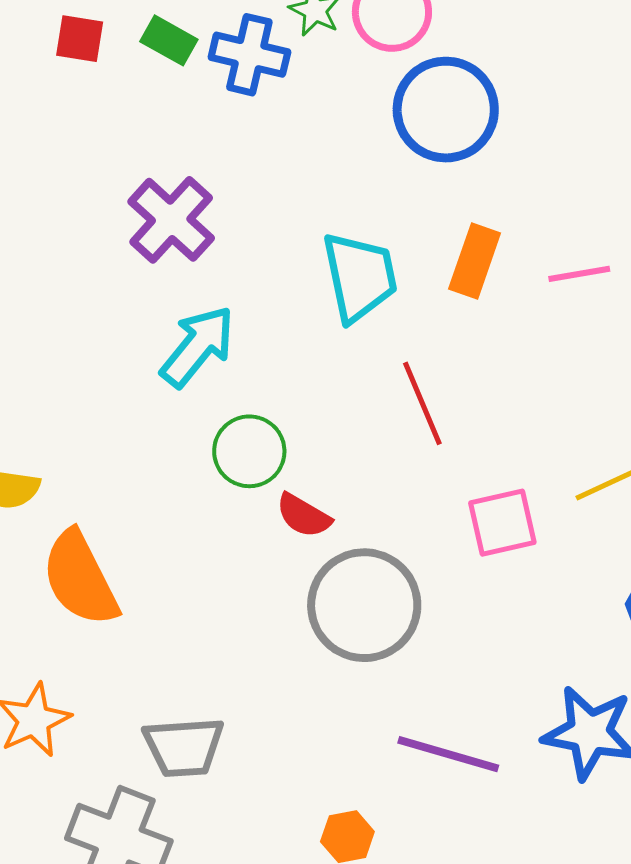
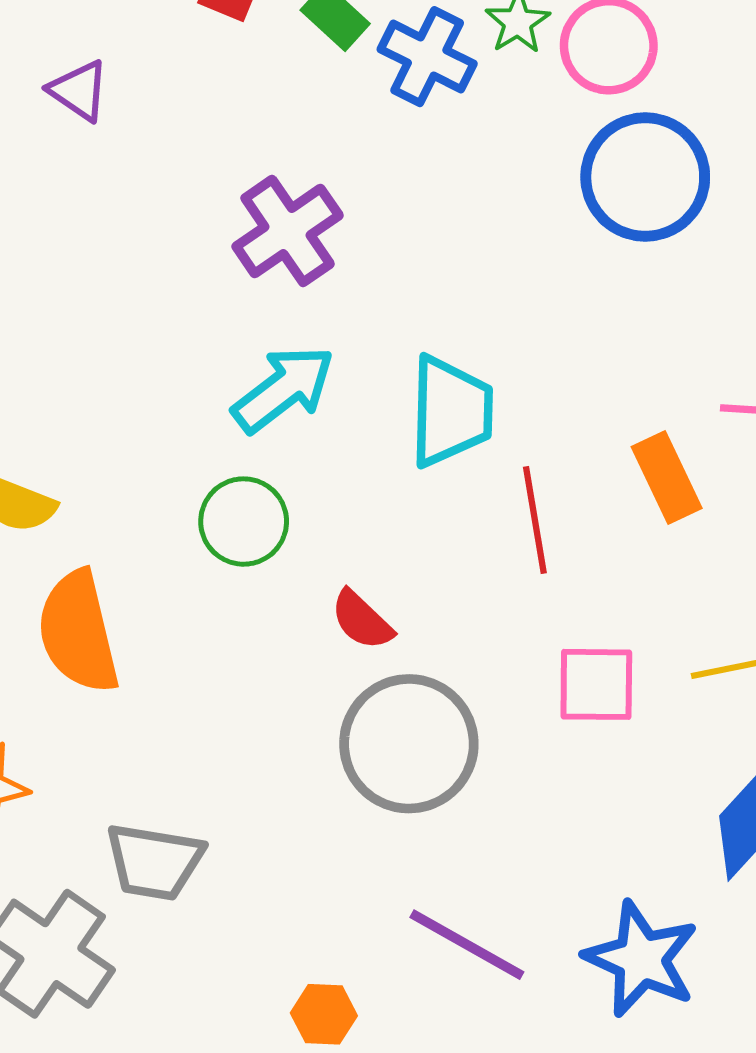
orange rectangle: (475, 261) -> (667, 477), moved, turned -58
cyan trapezoid: (360, 277) -> (451, 411), moved
green circle: (249, 451) -> (244, 522), moved

